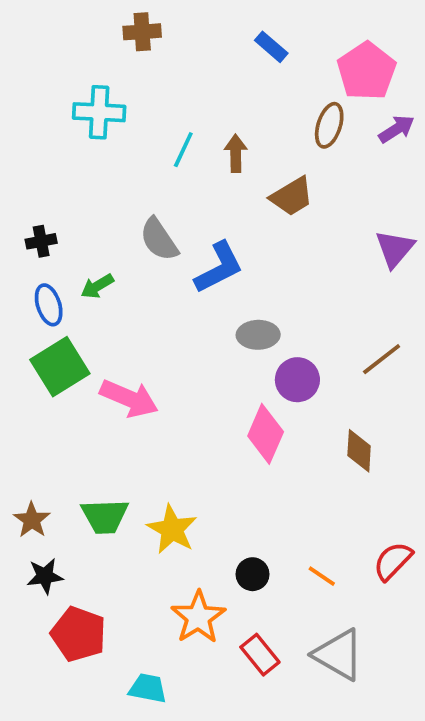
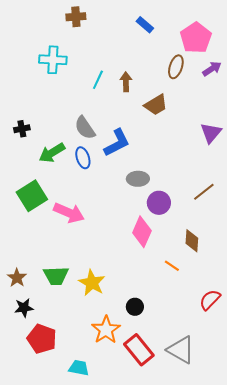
green arrow: (97, 286) -> (52, 153), size x1.5
blue ellipse: (49, 305) -> (83, 158), moved
orange line: (322, 576) -> (172, 266), moved
red rectangle: (260, 655) -> (139, 350), size x1.4

